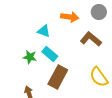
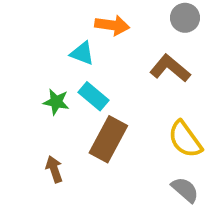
orange arrow: (70, 17) -> (112, 25), moved

